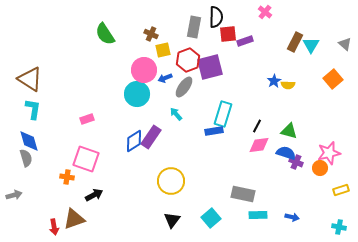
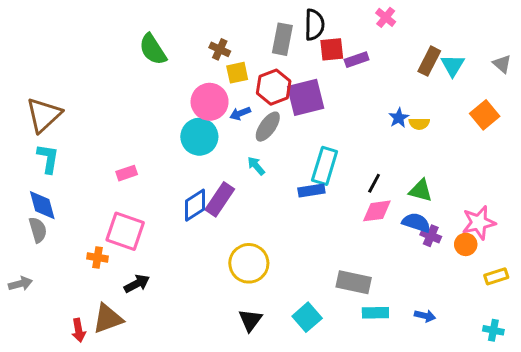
brown triangle: (30, 79) -> (44, 115), turned 44

